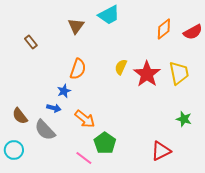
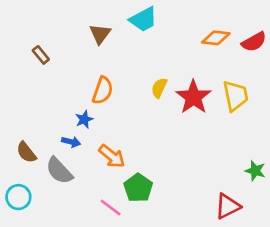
orange diamond: (164, 29) -> (216, 38), turned 45
green star: (184, 119) -> (255, 171), moved
red triangle: (161, 151) -> (228, 206), moved

